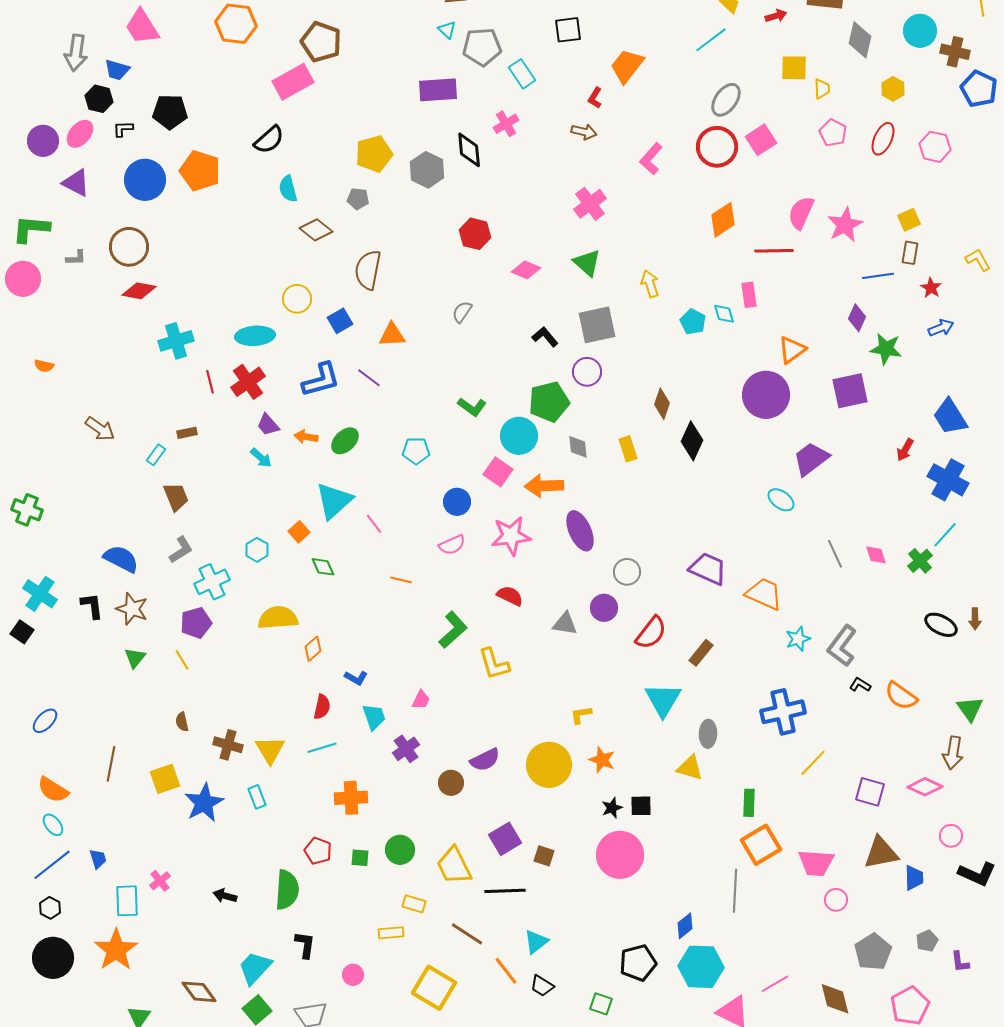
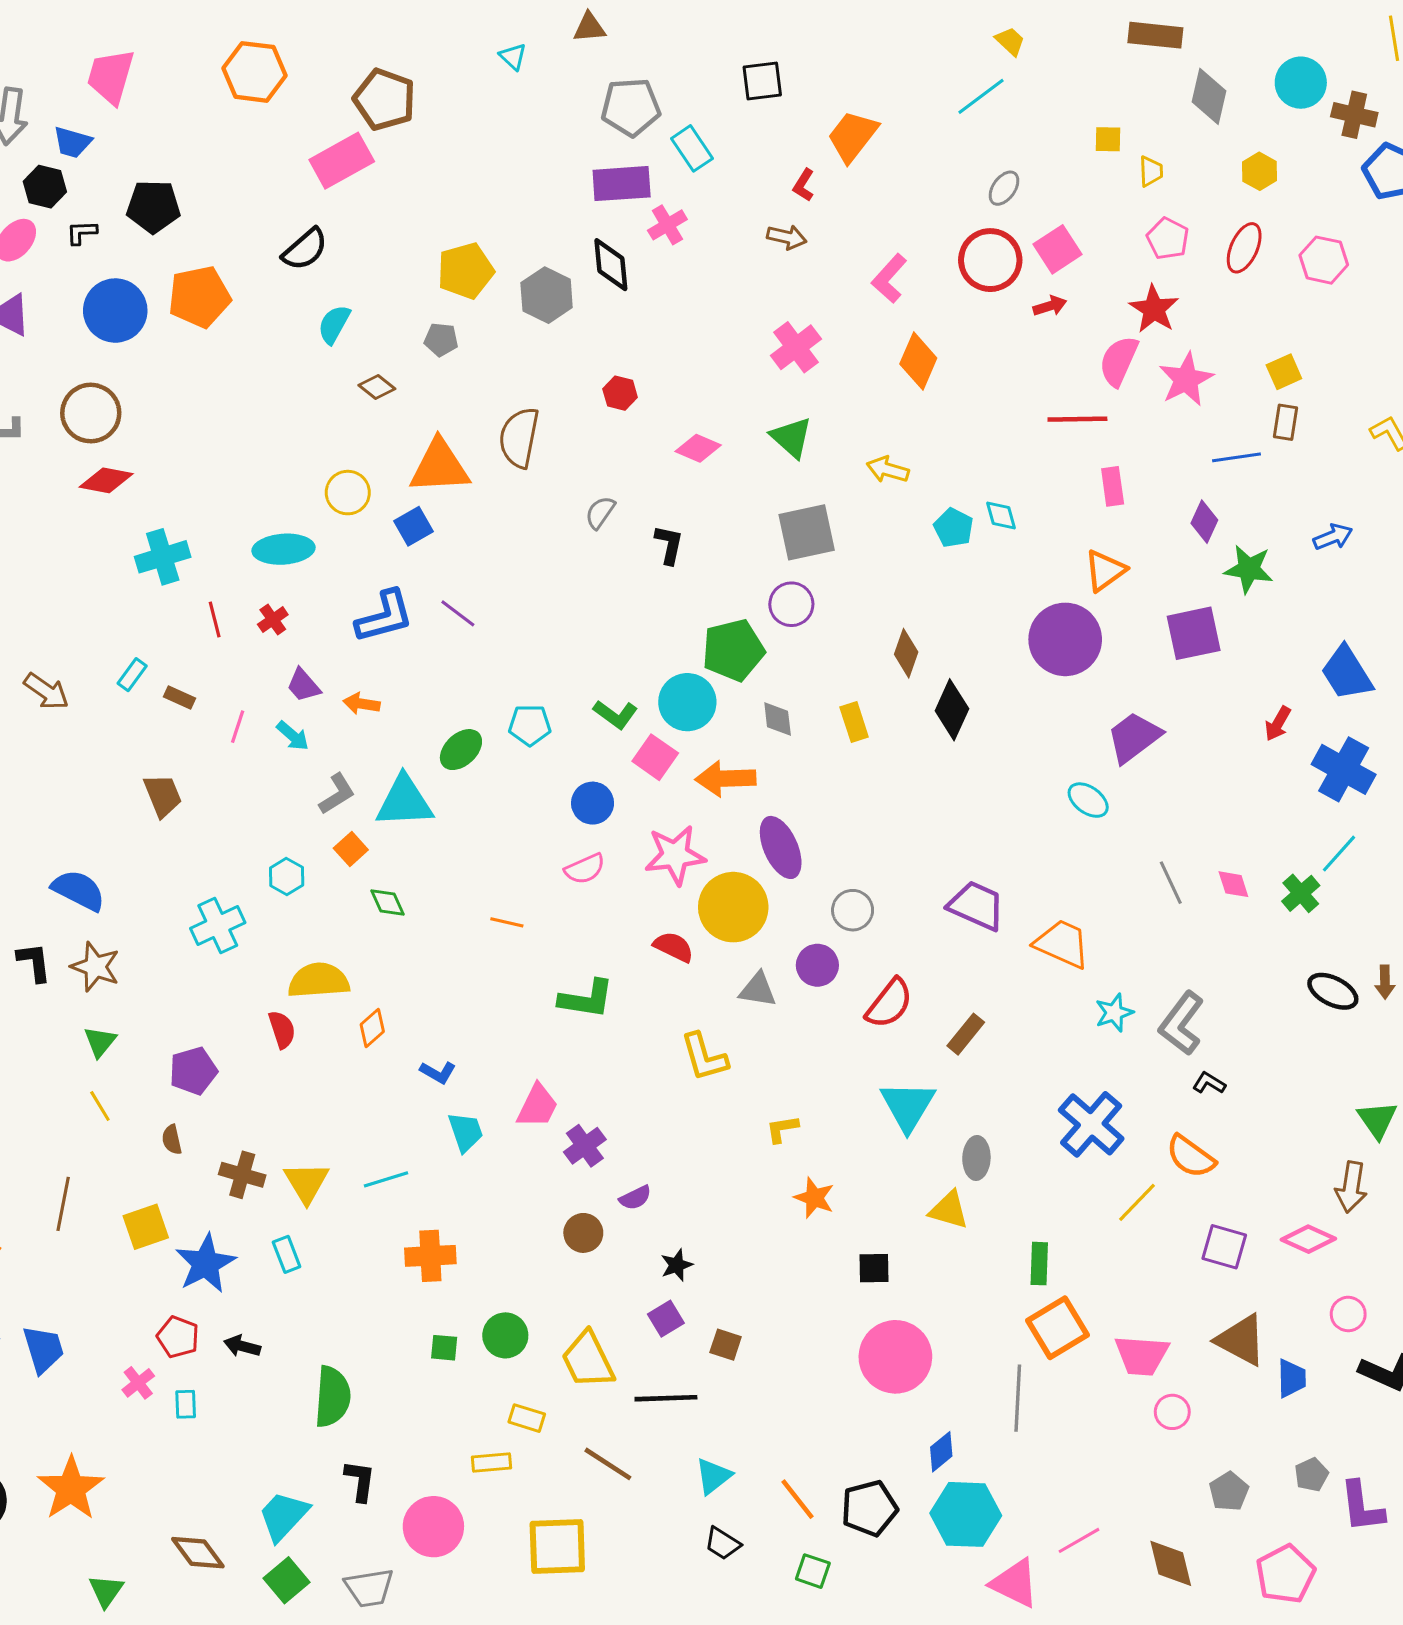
red arrow: (776, 16) -> (1050, 306), moved
pink trapezoid: (142, 27) -> (111, 76), turned 48
cyan triangle: (447, 30) -> (513, 57), moved
yellow square: (794, 68) -> (1108, 139), size x0.7
purple rectangle: (438, 90) -> (622, 184), moved
gray ellipse: (726, 100) -> (1004, 188), size x0.7
orange pentagon: (200, 171) -> (199, 297), turned -30
cyan semicircle: (288, 189) -> (334, 324), turned 44
orange diamond: (723, 220) -> (918, 361), moved, turned -33
brown diamond: (316, 230) -> (377, 387), size x0.7
red hexagon: (475, 234) -> (620, 393), size x0.7
brown semicircle: (368, 270) -> (519, 437), moved
yellow arrow: (650, 284) -> (888, 470), turned -56
red star: (931, 288) -> (1154, 309), moved, size x1.5
pink rectangle: (749, 295) -> (1113, 486), moved
orange triangle: (392, 335) -> (440, 467), moved, size x1.5
black L-shape: (545, 337) -> (669, 545), moved, turned 52
red cross: (248, 382) -> (273, 620), size x0.6
green L-shape: (472, 407) -> (615, 714), moved
brown rectangle: (187, 433) -> (179, 698), turned 36
green ellipse: (345, 441) -> (461, 750), moved
cyan rectangle: (156, 455) -> (132, 675), moved
cyan triangle: (334, 501) -> (404, 802), turned 39
pink line: (374, 524) -> (238, 727), moved, turned 55
gray L-shape: (181, 550) -> (337, 794), moved
purple pentagon: (196, 623) -> (193, 1071), moved
green L-shape: (453, 630) -> (586, 999), turned 51
yellow line: (182, 660) -> (100, 1106), moved
yellow L-shape: (494, 664) -> (704, 1057), moved
orange semicircle: (901, 696) -> (1191, 1156), moved
pink trapezoid: (421, 700) -> (537, 1106), size x1.5
red semicircle: (322, 707) -> (282, 1029), moved, turned -30
blue cross: (783, 712) -> (1091, 1124), turned -36
purple cross: (406, 749) -> (585, 1146), moved
purple semicircle: (485, 760) -> (635, 1198), size x0.7
yellow circle: (549, 765) -> (733, 907), moved
black star: (612, 808) -> (677, 1265), moved
purple square: (505, 839) -> (666, 1319), size x0.7
red pentagon: (318, 851) -> (178, 1337), moved
brown triangle: (881, 853) -> (1241, 1340), turned 39
pink circle: (620, 855) -> (895, 1357), moved
blue trapezoid: (98, 859) -> (43, 1349), size x1.6
black arrow: (225, 896) -> (242, 1346), moved
cyan rectangle: (127, 901) -> (186, 1404), moved, size x0.6
gray pentagon: (873, 952) -> (1229, 1491), size x0.7
purple L-shape: (960, 962) -> (1362, 1507), size x1.6
orange line: (506, 971) -> (797, 1499), moved
pink circle: (353, 975) -> (433, 1527), size x1.8
yellow square: (434, 988) -> (557, 1547), turned -33

